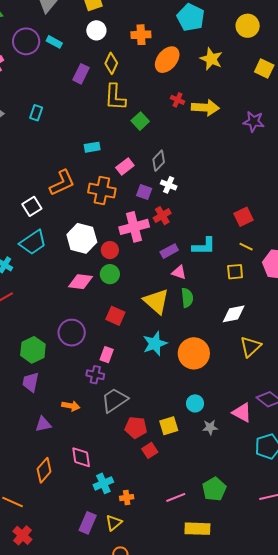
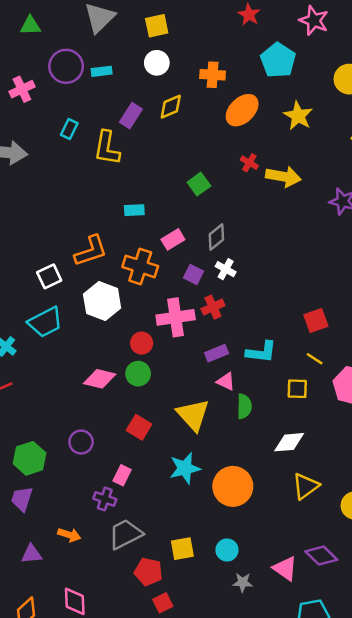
cyan rectangle: (54, 42) -> (102, 71), turned -42
yellow diamond: (111, 63) -> (171, 107), turned 35
yellow L-shape: (115, 97) -> (107, 148), moved
cyan rectangle: (36, 113) -> (69, 129), moved
white hexagon: (82, 238) -> (102, 301), moved
green semicircle: (187, 298) -> (244, 406), moved
purple circle: (72, 333) -> (81, 442), size x0.7
yellow square: (169, 426) -> (182, 549), moved

